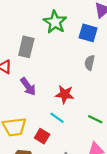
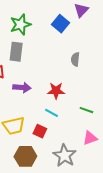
green star: (55, 22) -> (20, 25), moved, turned 30
blue square: (88, 33) -> (60, 24), moved, turned 30
purple arrow: (28, 87) -> (22, 88), turned -42

